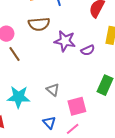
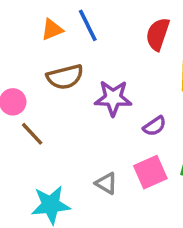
purple semicircle: (88, 50) -> (155, 126), moved
pink square: (77, 106) -> (150, 172), moved

